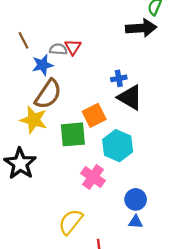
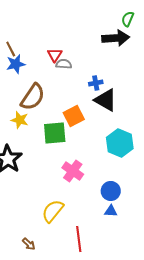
gray semicircle: (58, 49) -> (64, 64), moved
blue star: (43, 65) -> (16, 64), moved
yellow star: (34, 120) -> (20, 120), size x0.7
cyan hexagon: (118, 146) -> (120, 143), moved

